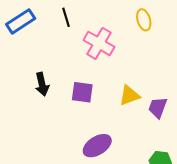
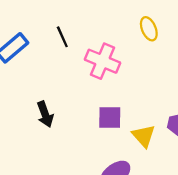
purple square: (82, 92) -> (110, 117), moved
yellow triangle: (129, 95) -> (144, 136), moved, turned -45

